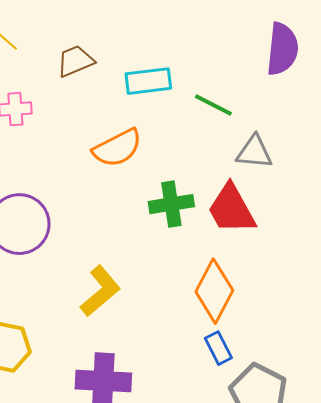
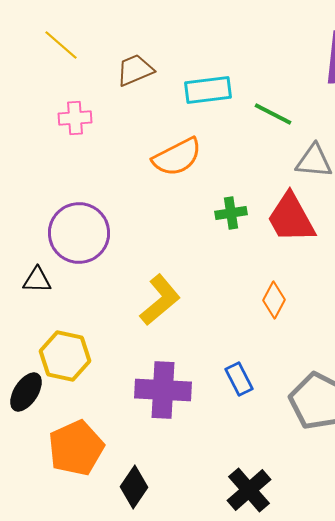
green cross: (171, 204) -> (231, 213), size x0.7
orange diamond: (214, 291) -> (274, 300), size x0.6
blue rectangle: (218, 348) -> (239, 379), moved

